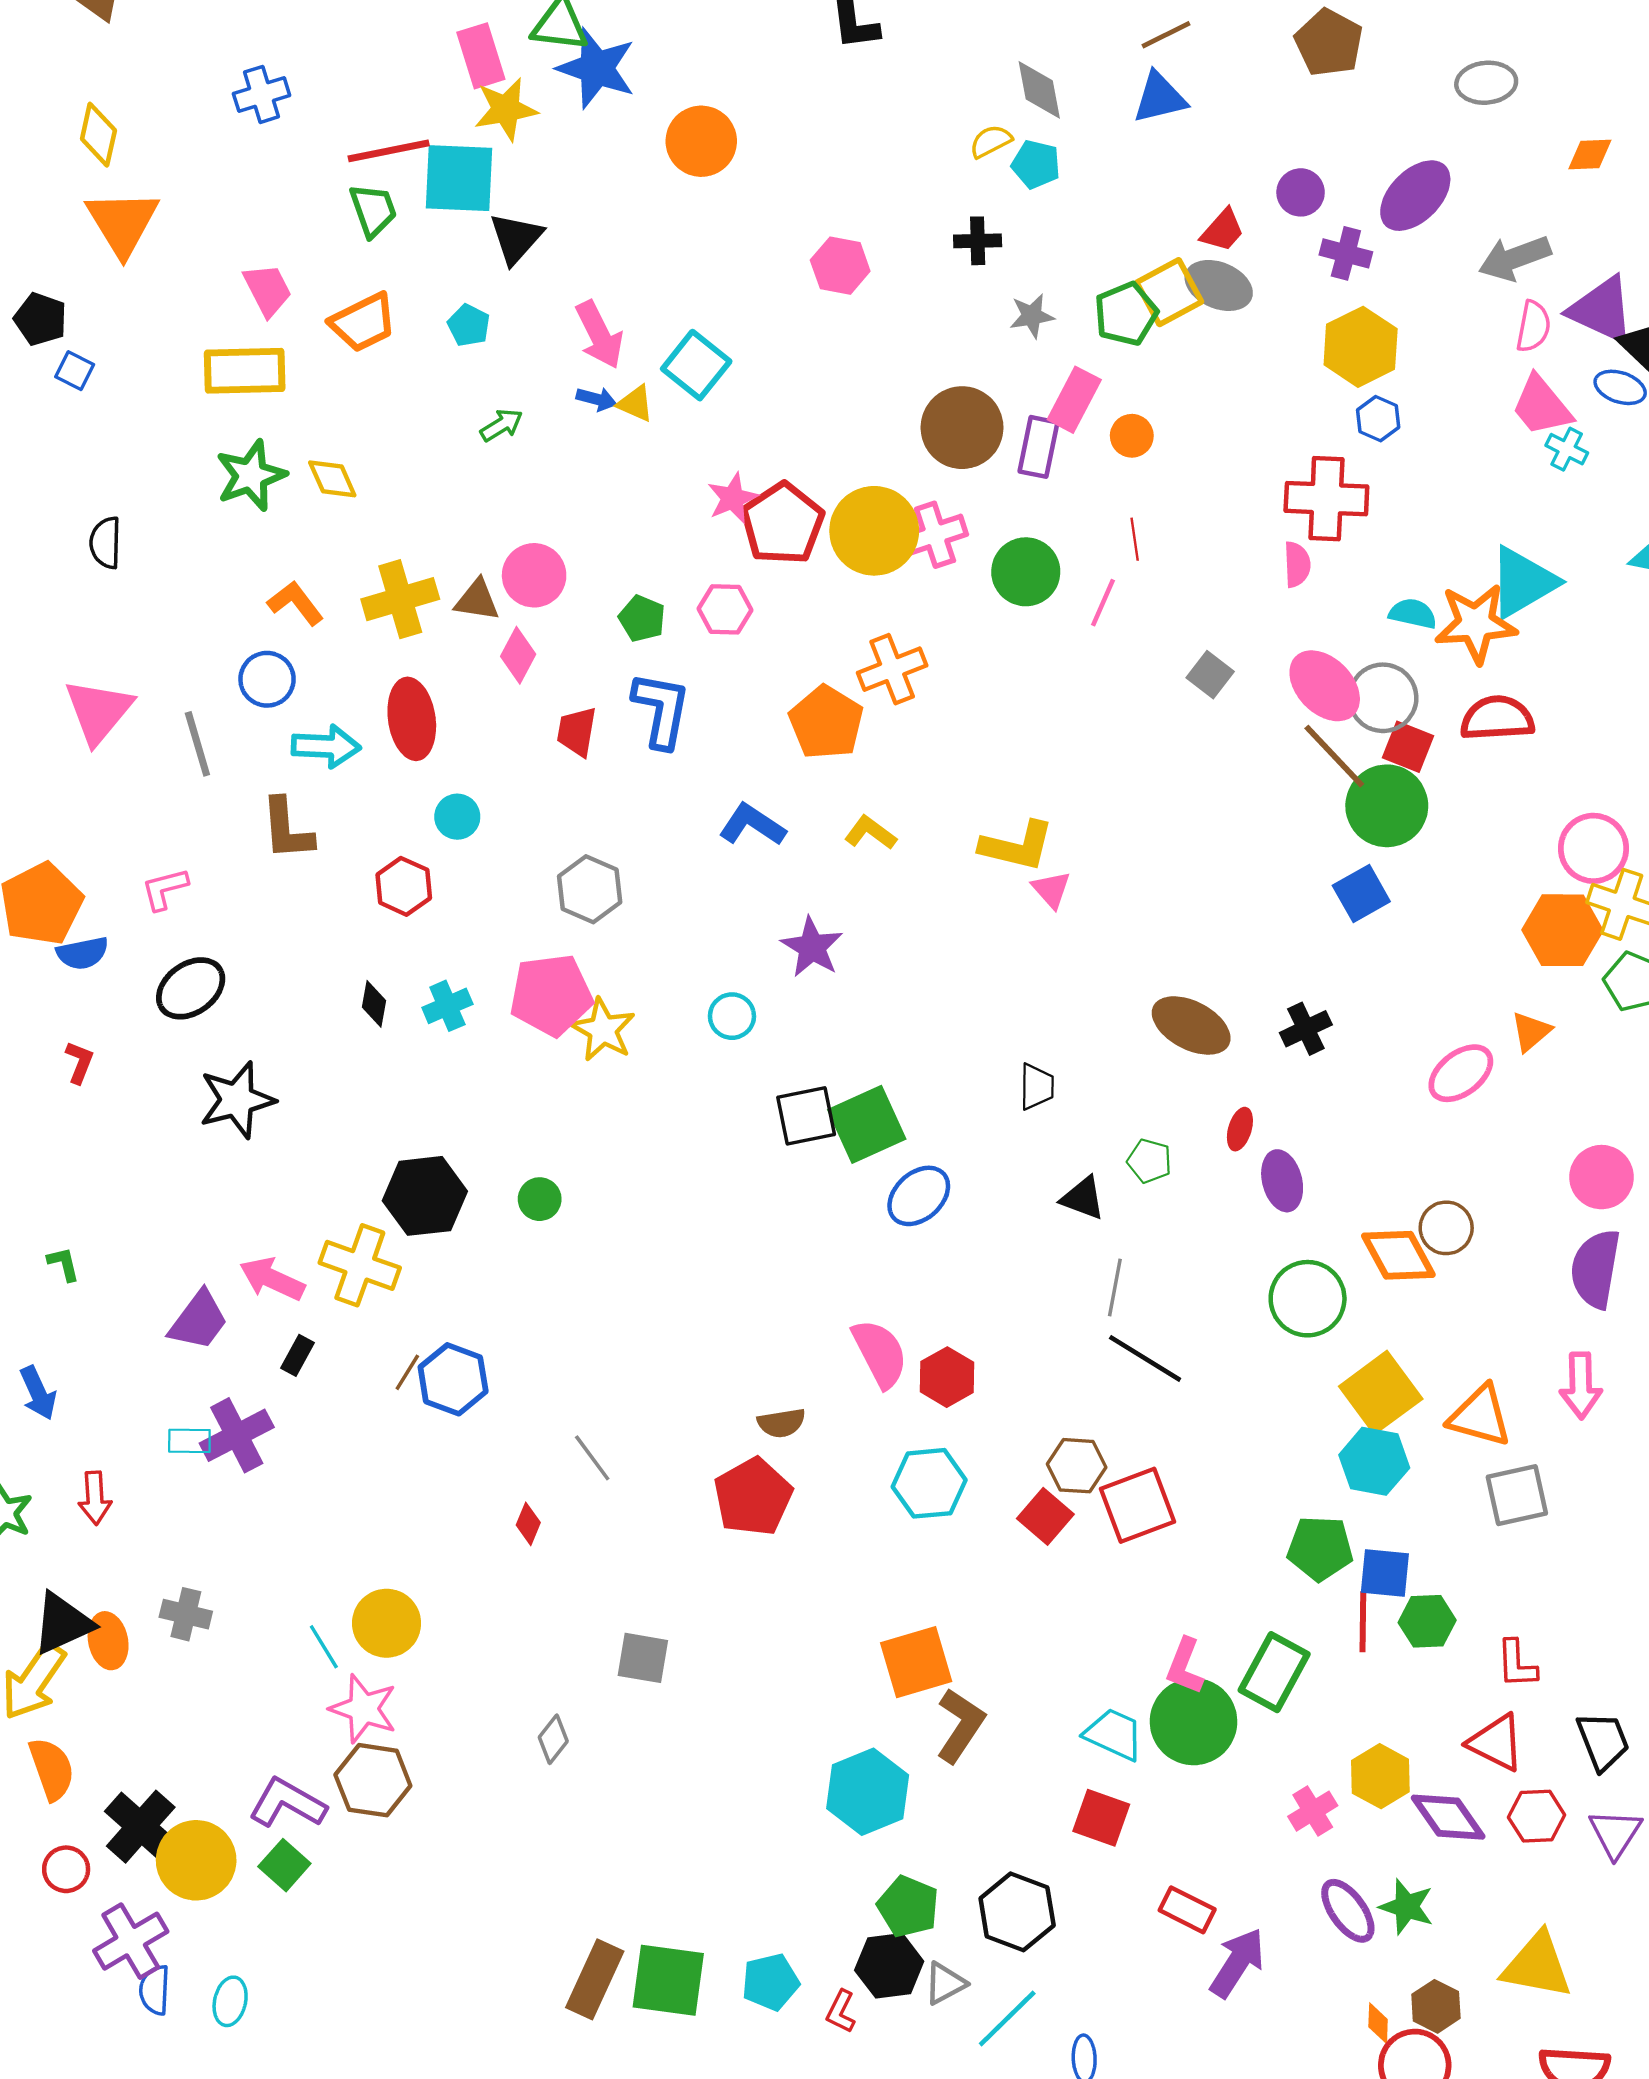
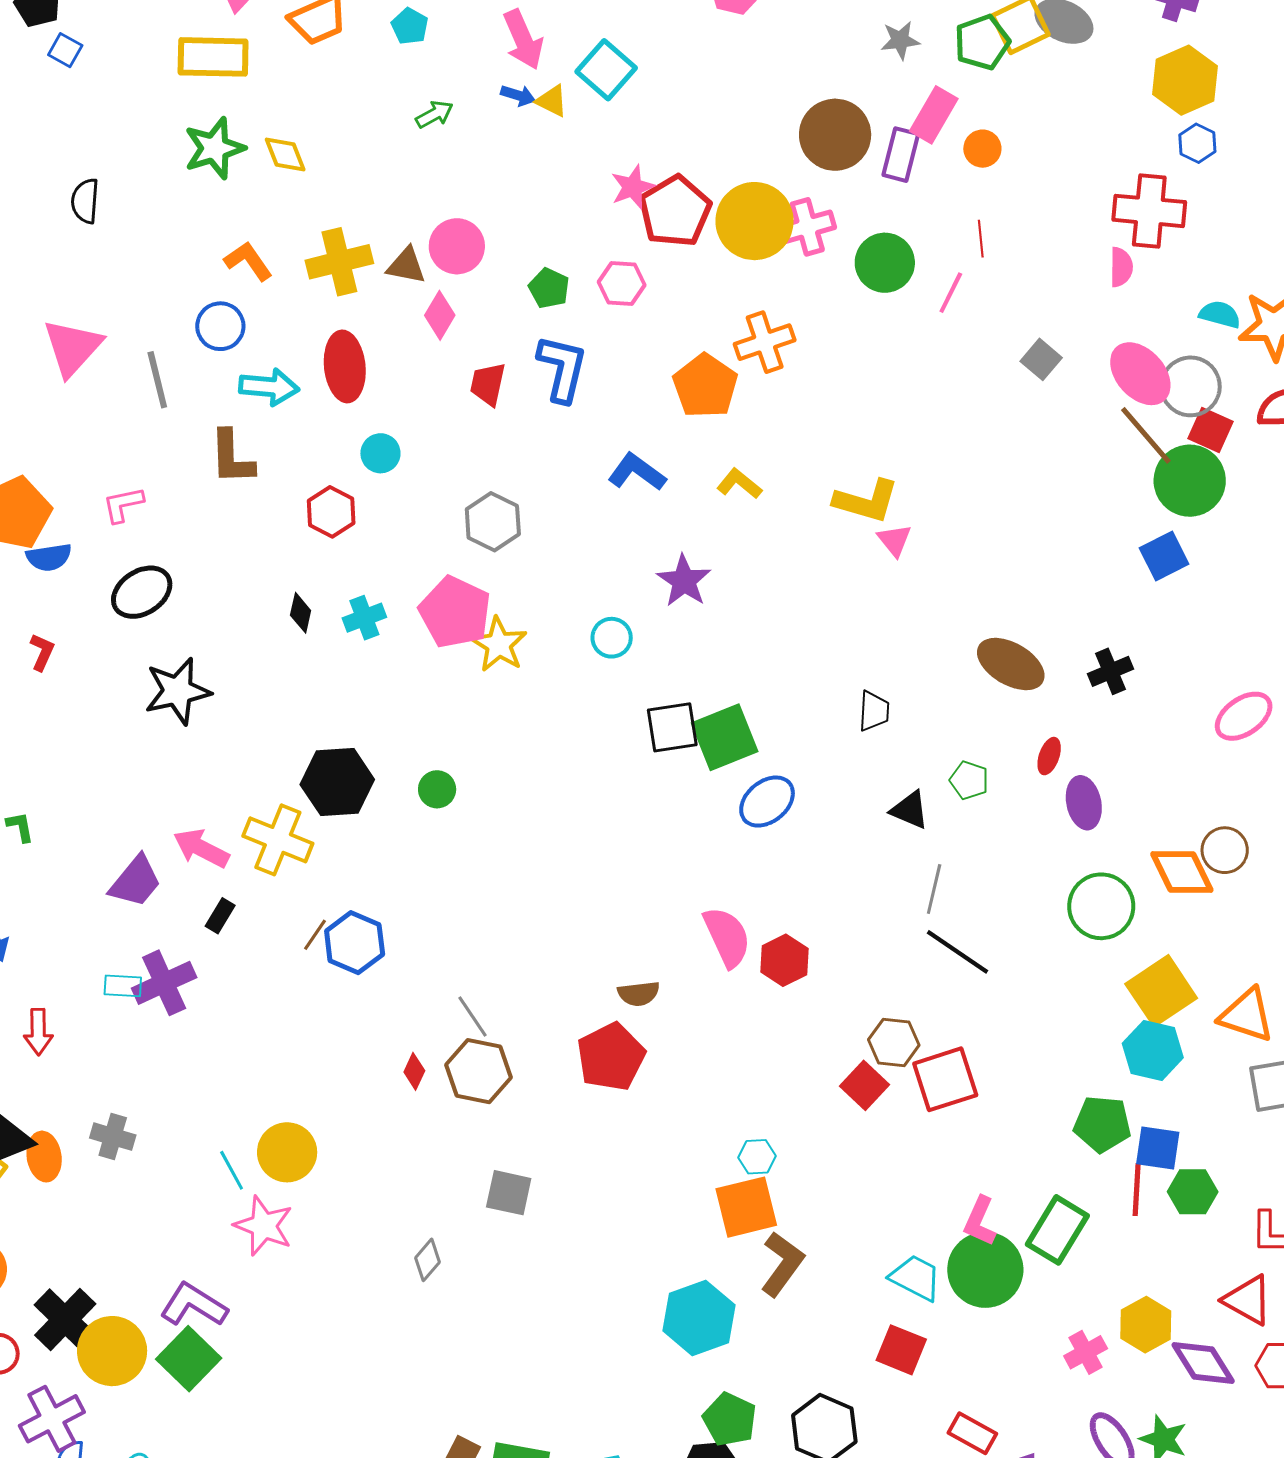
pink pentagon: (551, 995) -> (455, 612), turned 30
cyan hexagon: (929, 1483) -> (757, 1157), moved, size x0.6
brown hexagon: (373, 1780) -> (479, 1071), moved
green square: (284, 1865) -> (189, 1359), size x1.4

